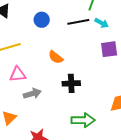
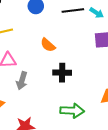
gray arrow: (32, 94) -> (22, 81), turned 120

